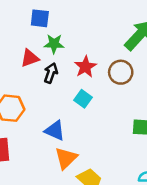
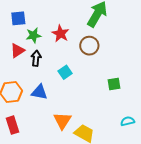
red star: (85, 67) -> (60, 34), moved
cyan square: (83, 99) -> (65, 72), turned 32
blue triangle: (55, 131) -> (39, 92), moved

